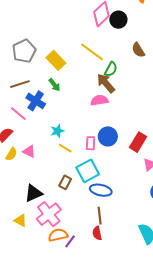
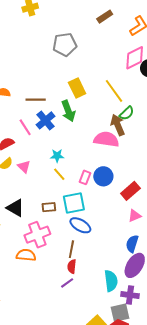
gray pentagon: (24, 51) -> (65, 45), moved
green arrow: (54, 85) -> (68, 111), size x1.5
pink semicircle: (99, 100) -> (106, 139), size x1.4
brown rectangle: (65, 182) -> (49, 207), turned 40
black triangle: (33, 193) -> (15, 208), turned 36
pink cross: (49, 214) -> (37, 235), moved
red semicircle: (97, 233) -> (72, 266), moved
purple line: (70, 241) -> (67, 283), moved

